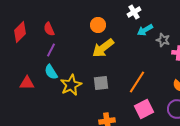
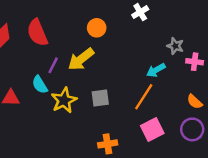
red semicircle: (49, 29) -> (37, 33), size x1.6
cyan arrow: (145, 30) -> (156, 70), moved
yellow arrow: (103, 48) -> (81, 59), moved
purple line: (51, 50) -> (53, 65), moved

